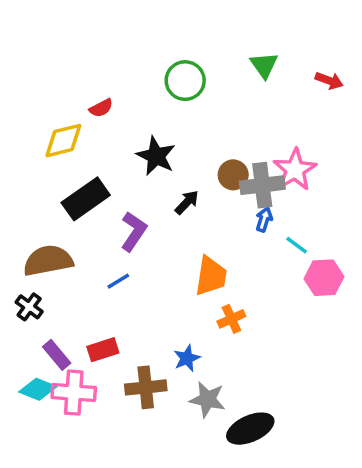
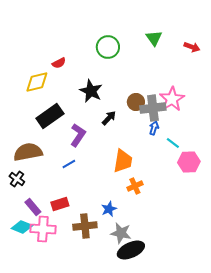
black ellipse: (250, 429) -> (131, 250), moved

